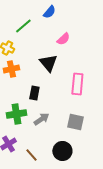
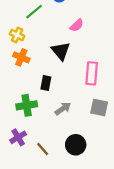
orange cross: (11, 69) -> (21, 57), turned 35
gray arrow: (41, 119) -> (63, 109), moved
gray square: (75, 122) -> (99, 107), moved

